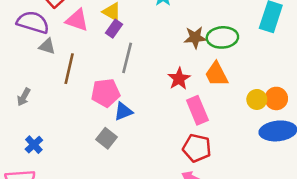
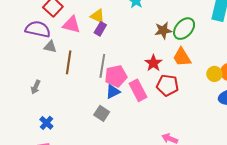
green ellipse: (222, 37) -> (184, 29), turned -40
gray line: (127, 58) -> (102, 66), moved
pink pentagon: (105, 93) -> (116, 76), moved
pink rectangle: (197, 110) -> (138, 90), moved
red pentagon: (197, 148) -> (168, 85), moved

